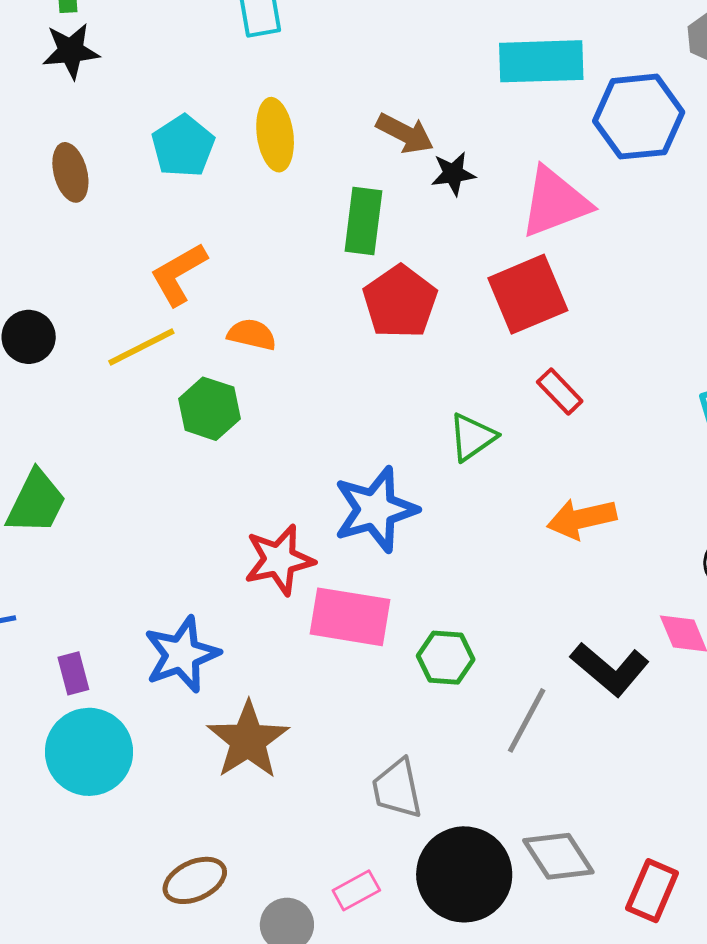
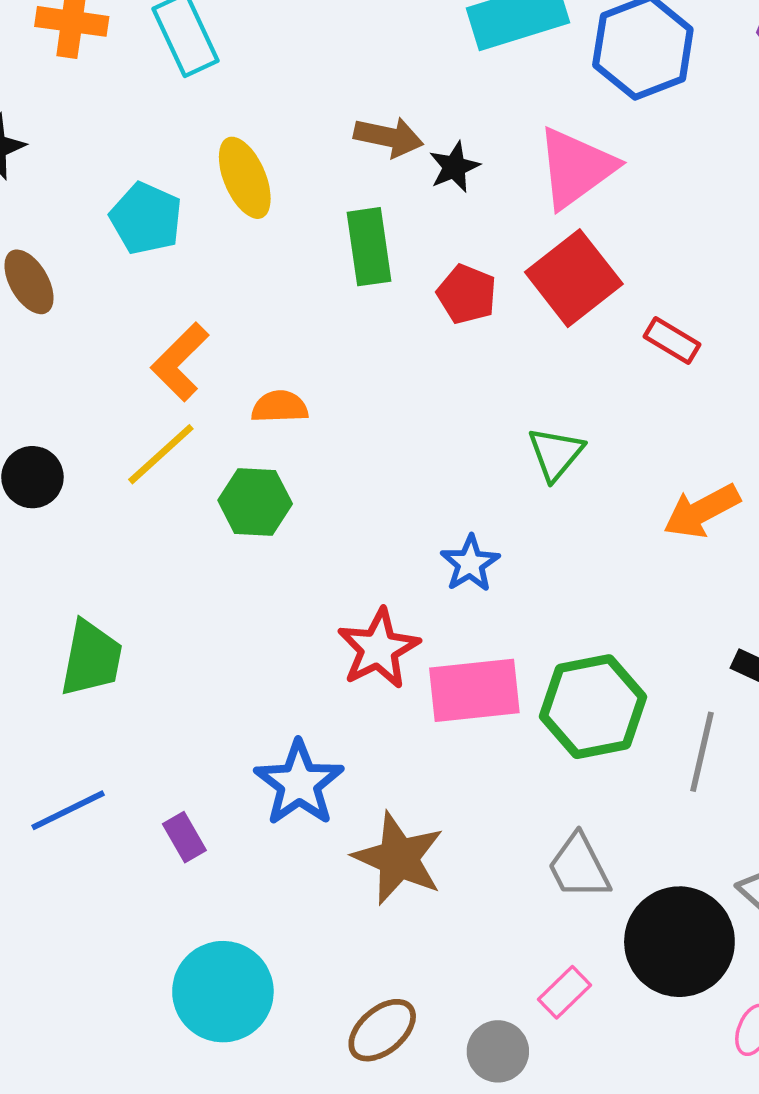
red pentagon: (400, 302) -> (467, 294), moved, size x0.7
red rectangle: (560, 391) -> (672, 340), moved
blue star: (375, 510) -> (470, 564), size x0.6
green hexagon: (446, 658) -> (593, 707), size x1.6
cyan circle: (89, 752) -> (223, 992), moved

